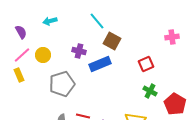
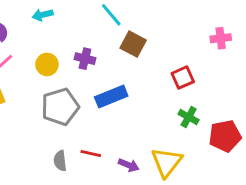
yellow circle: (43, 55) -> (47, 64), moved
blue rectangle: (100, 64) -> (111, 97), moved
red pentagon: (175, 104) -> (225, 136), turned 30

